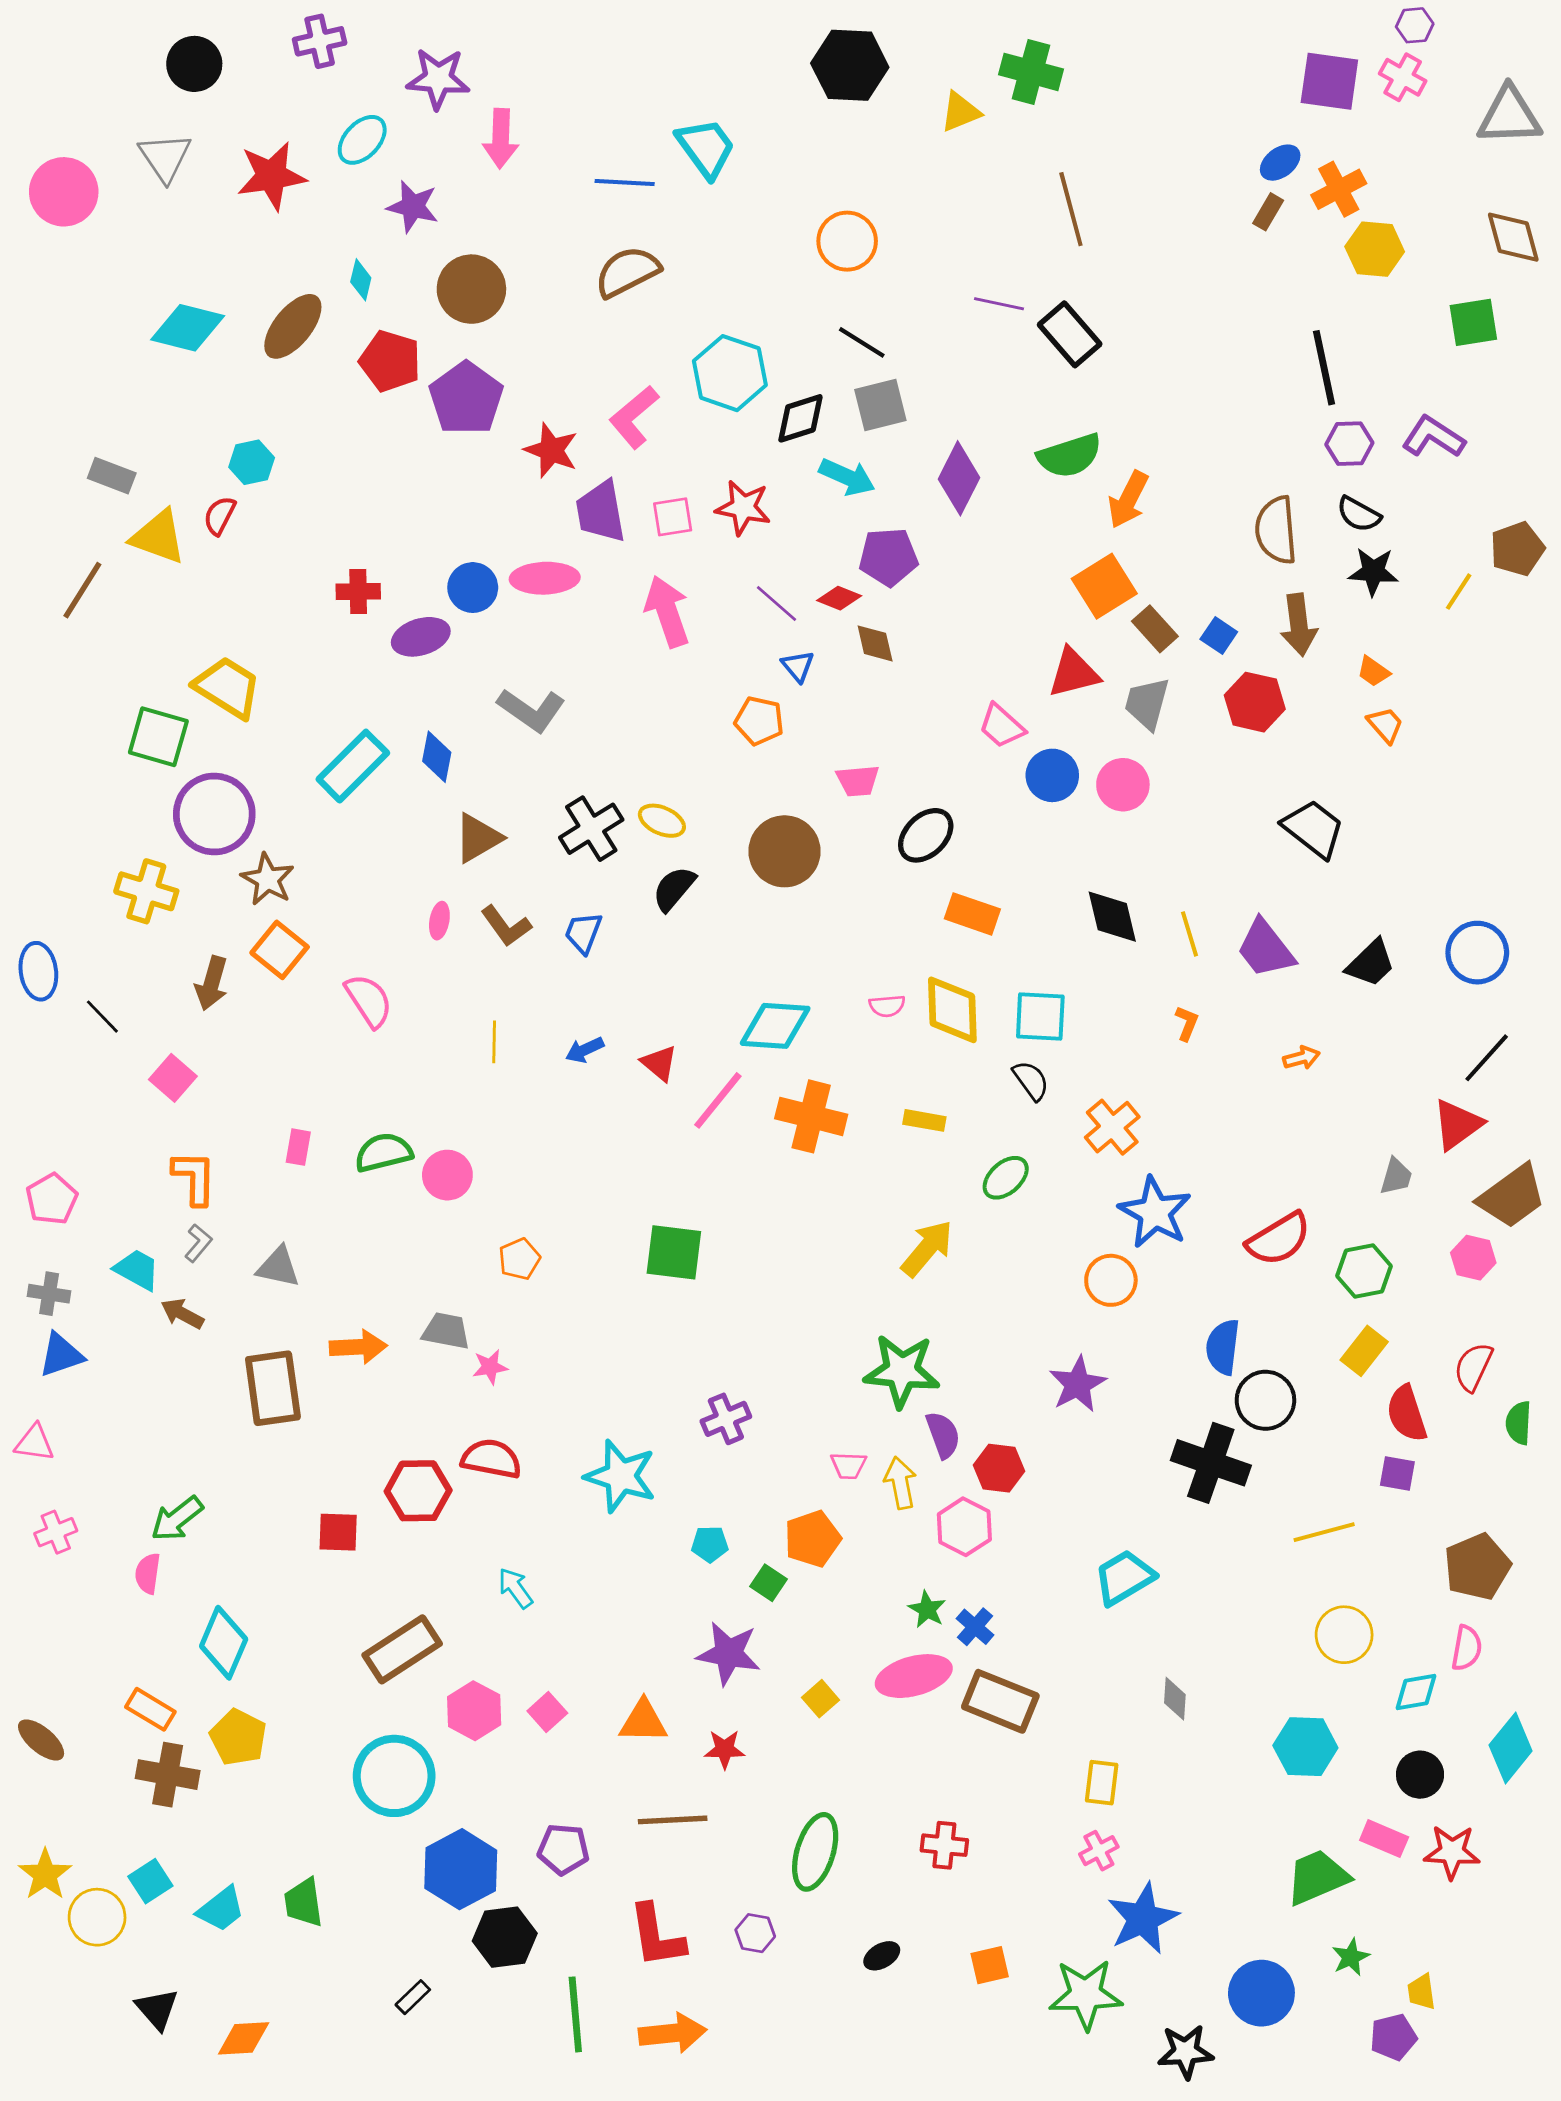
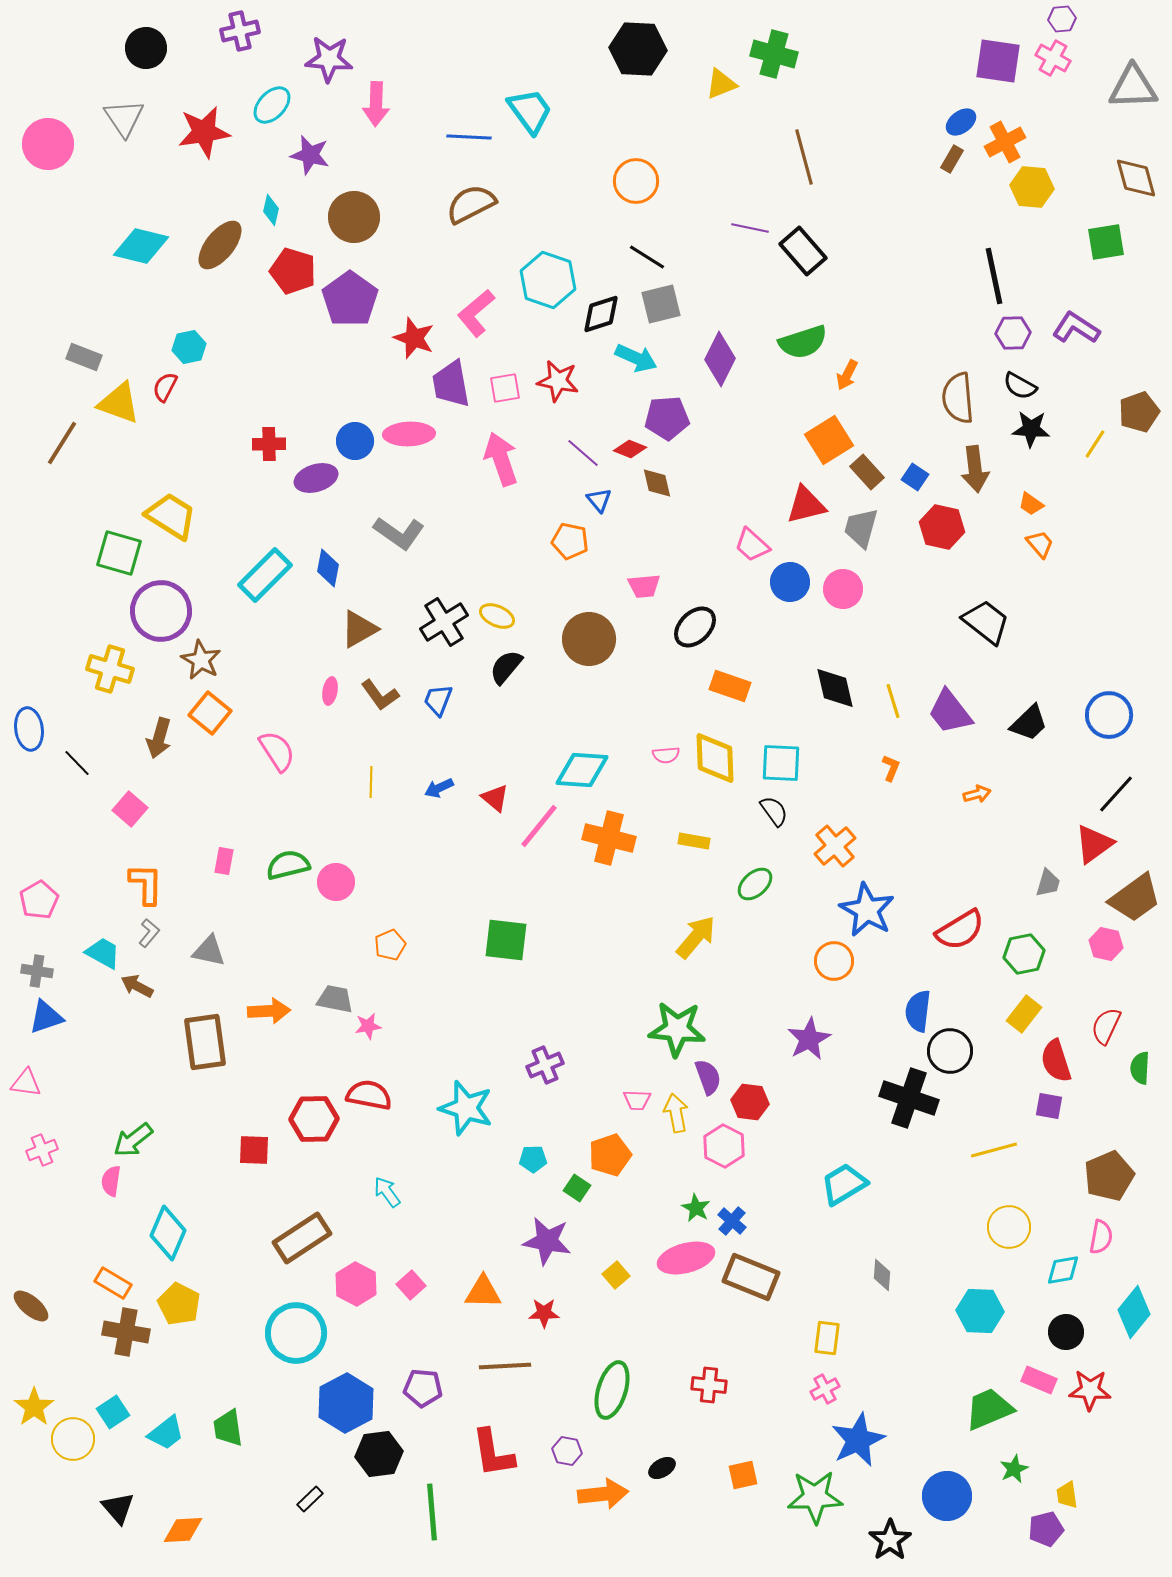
orange arrow: (1128, 500) -> (847, 375), size x0.7
orange arrow: (673, 2033) -> (603, 1494), moved
black star: (1186, 2052) -> (890, 1540), turned -30

